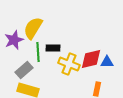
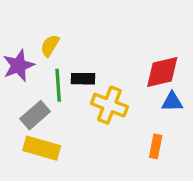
yellow semicircle: (33, 28) -> (50, 46), size x0.6
red diamond: (91, 59) -> (162, 72), moved

